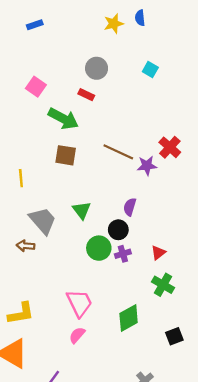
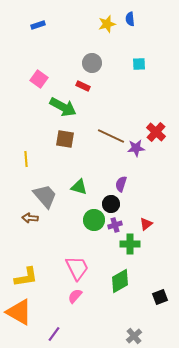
cyan square: (150, 69) -> (139, 64), turned -32
green triangle: (82, 210) -> (79, 187), turned -36
green cross: (163, 285) -> (130, 244), moved, turned -30

